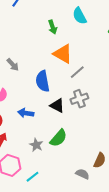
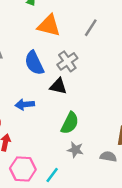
gray line: (77, 72) -> (91, 28), moved
gray cross: (79, 99) -> (67, 61), moved
gray star: (36, 145) -> (75, 150), moved

